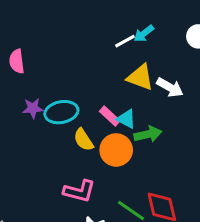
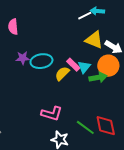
cyan arrow: (144, 34) -> (97, 11), turned 40
cyan triangle: (126, 119) -> (84, 67), turned 40
yellow semicircle: (84, 140) -> (62, 73), moved, turned 77
orange circle: (116, 150) -> (108, 66), moved

